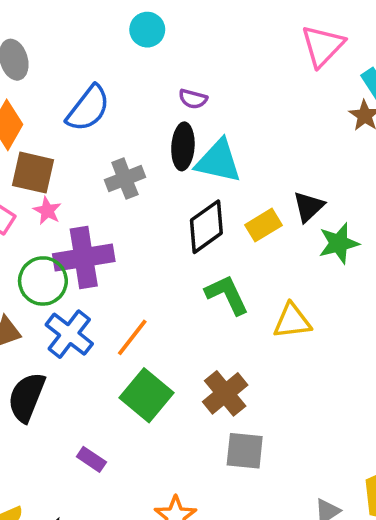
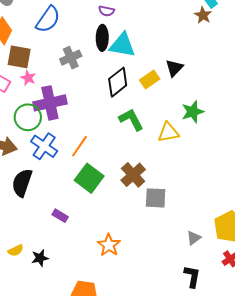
green star: (339, 243) -> (193, 112), moved
gray square: (245, 451) -> (156, 198), moved

